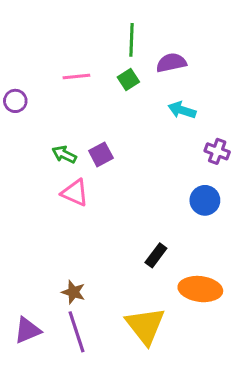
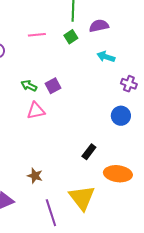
pink triangle: (75, 193) -> (36, 111), turned -36
purple line: (76, 332) -> (51, 213), moved

